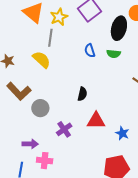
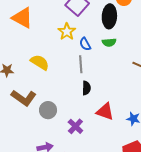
yellow star: (59, 17) -> (67, 32), moved
gray line: (50, 38) -> (81, 64), moved
red triangle: (96, 121) -> (105, 112), turned 30

